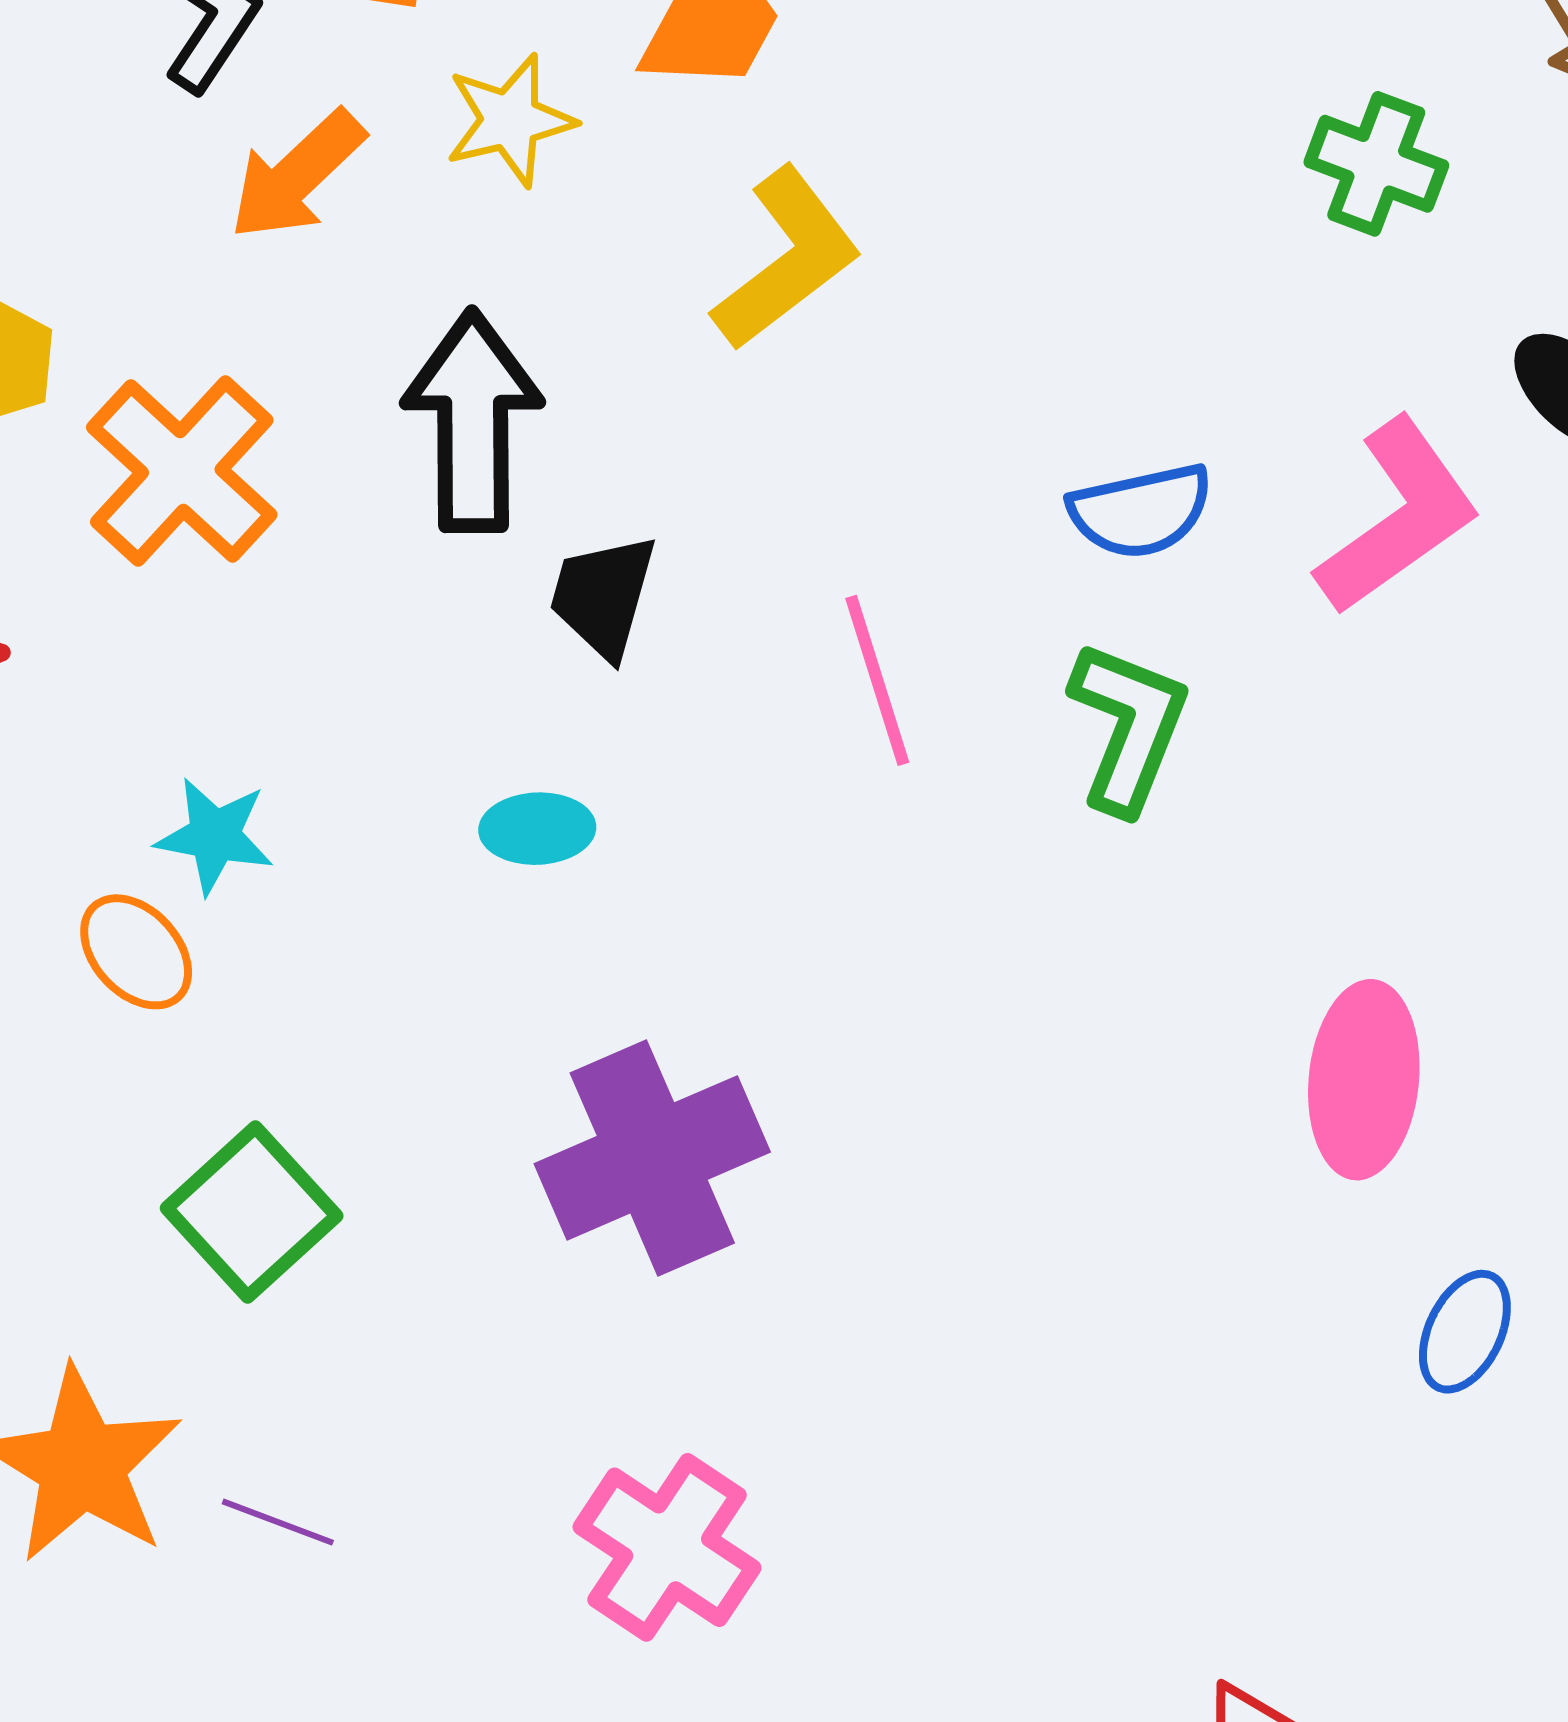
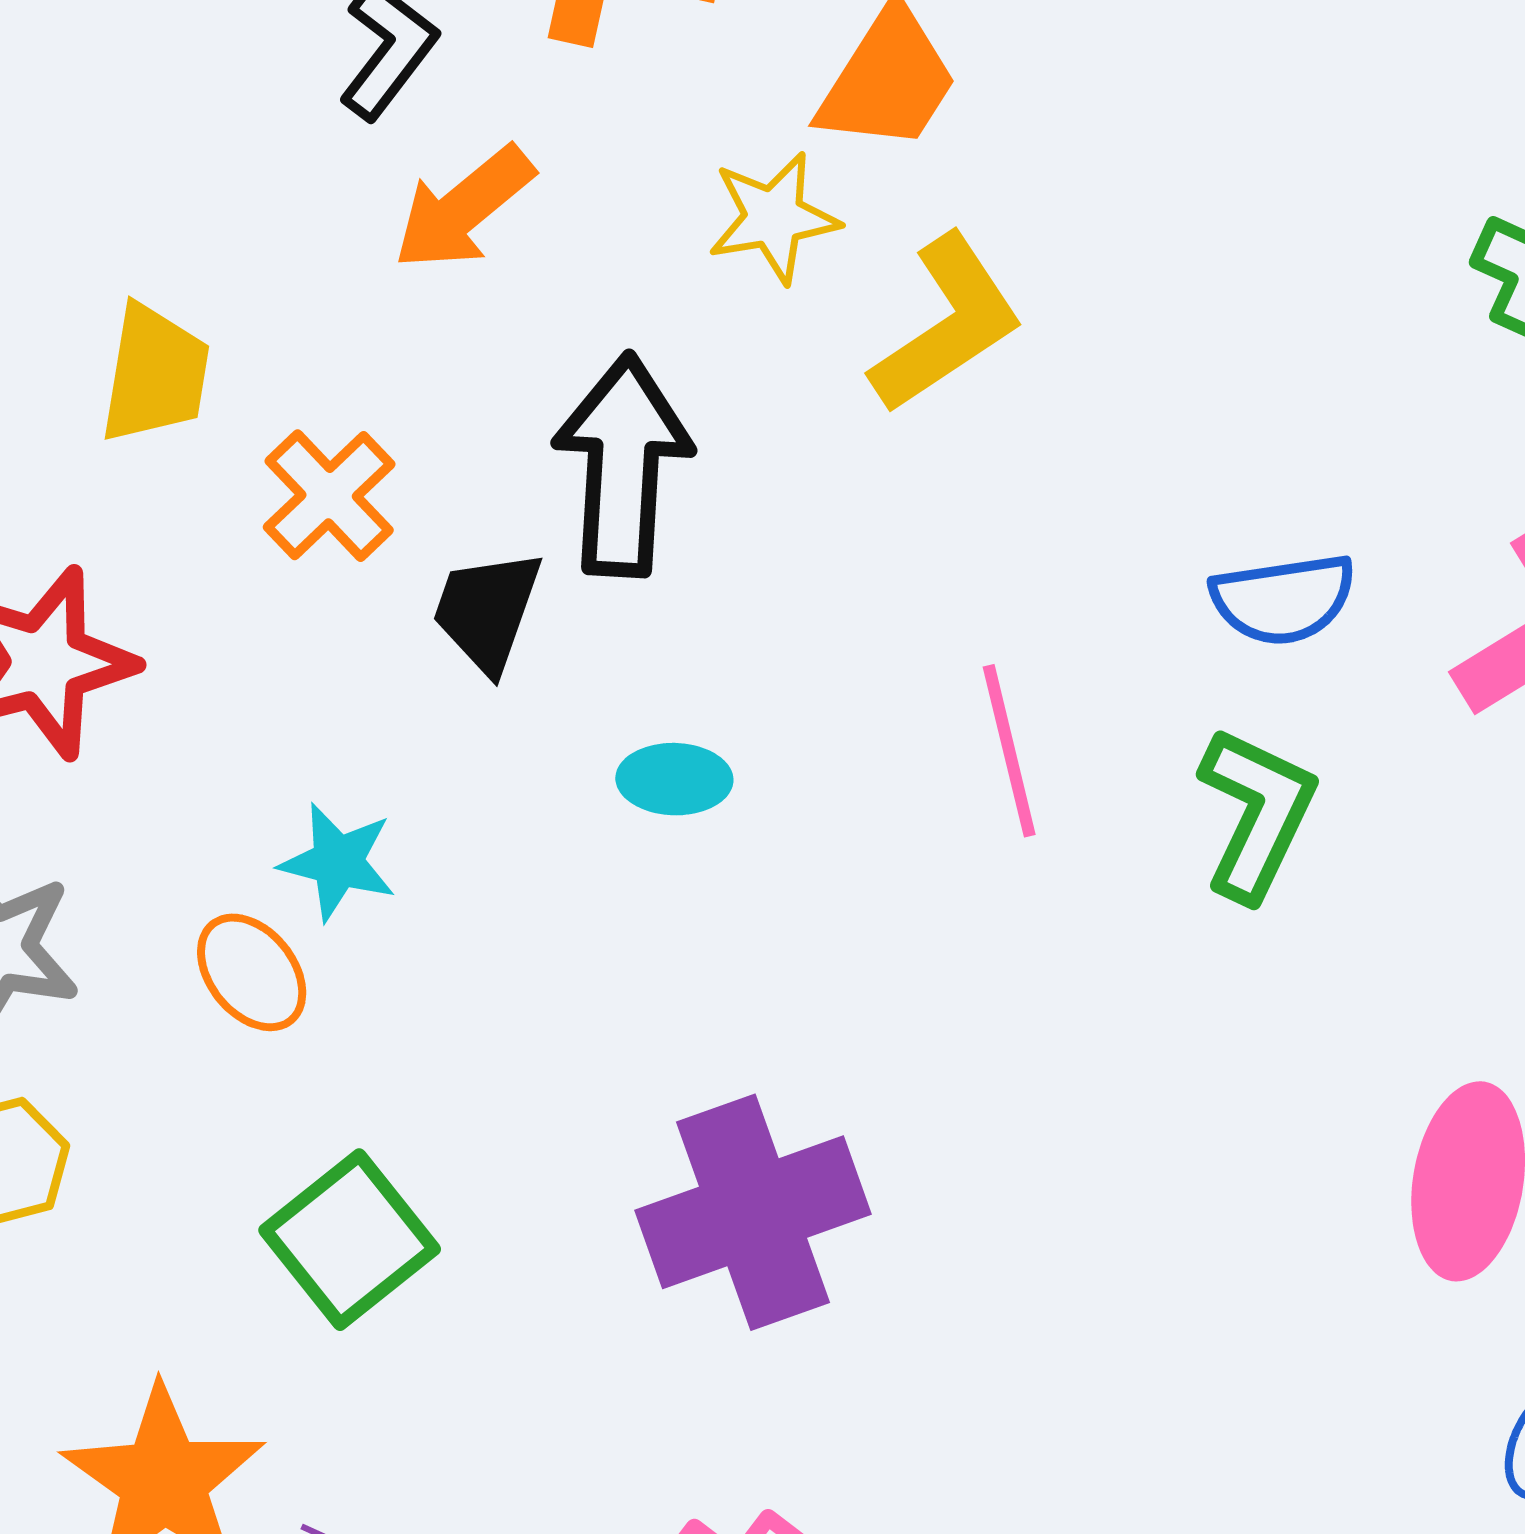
yellow star: (510, 120) -> (774, 218), moved
orange cross: (182, 471) -> (329, 496), size x0.7
black trapezoid: (603, 596) -> (487, 611), moved
cyan ellipse: (537, 829) -> (674, 779), moved

